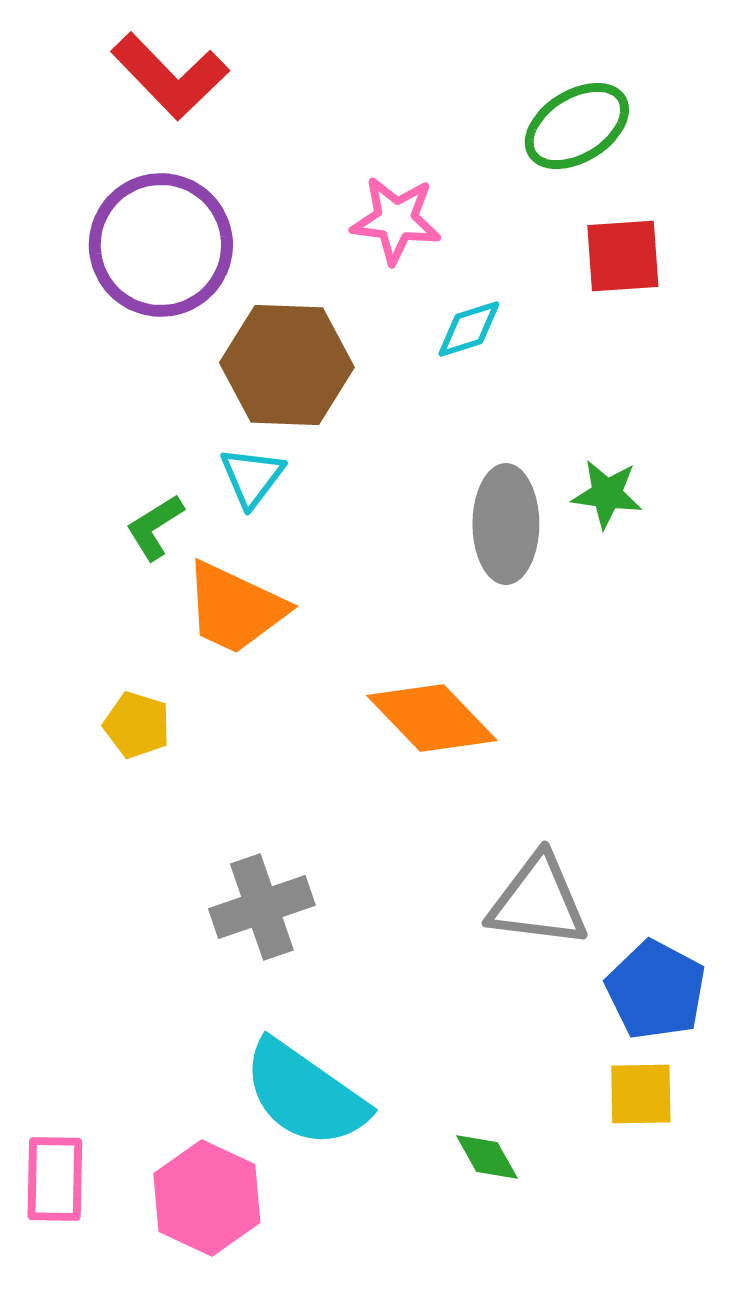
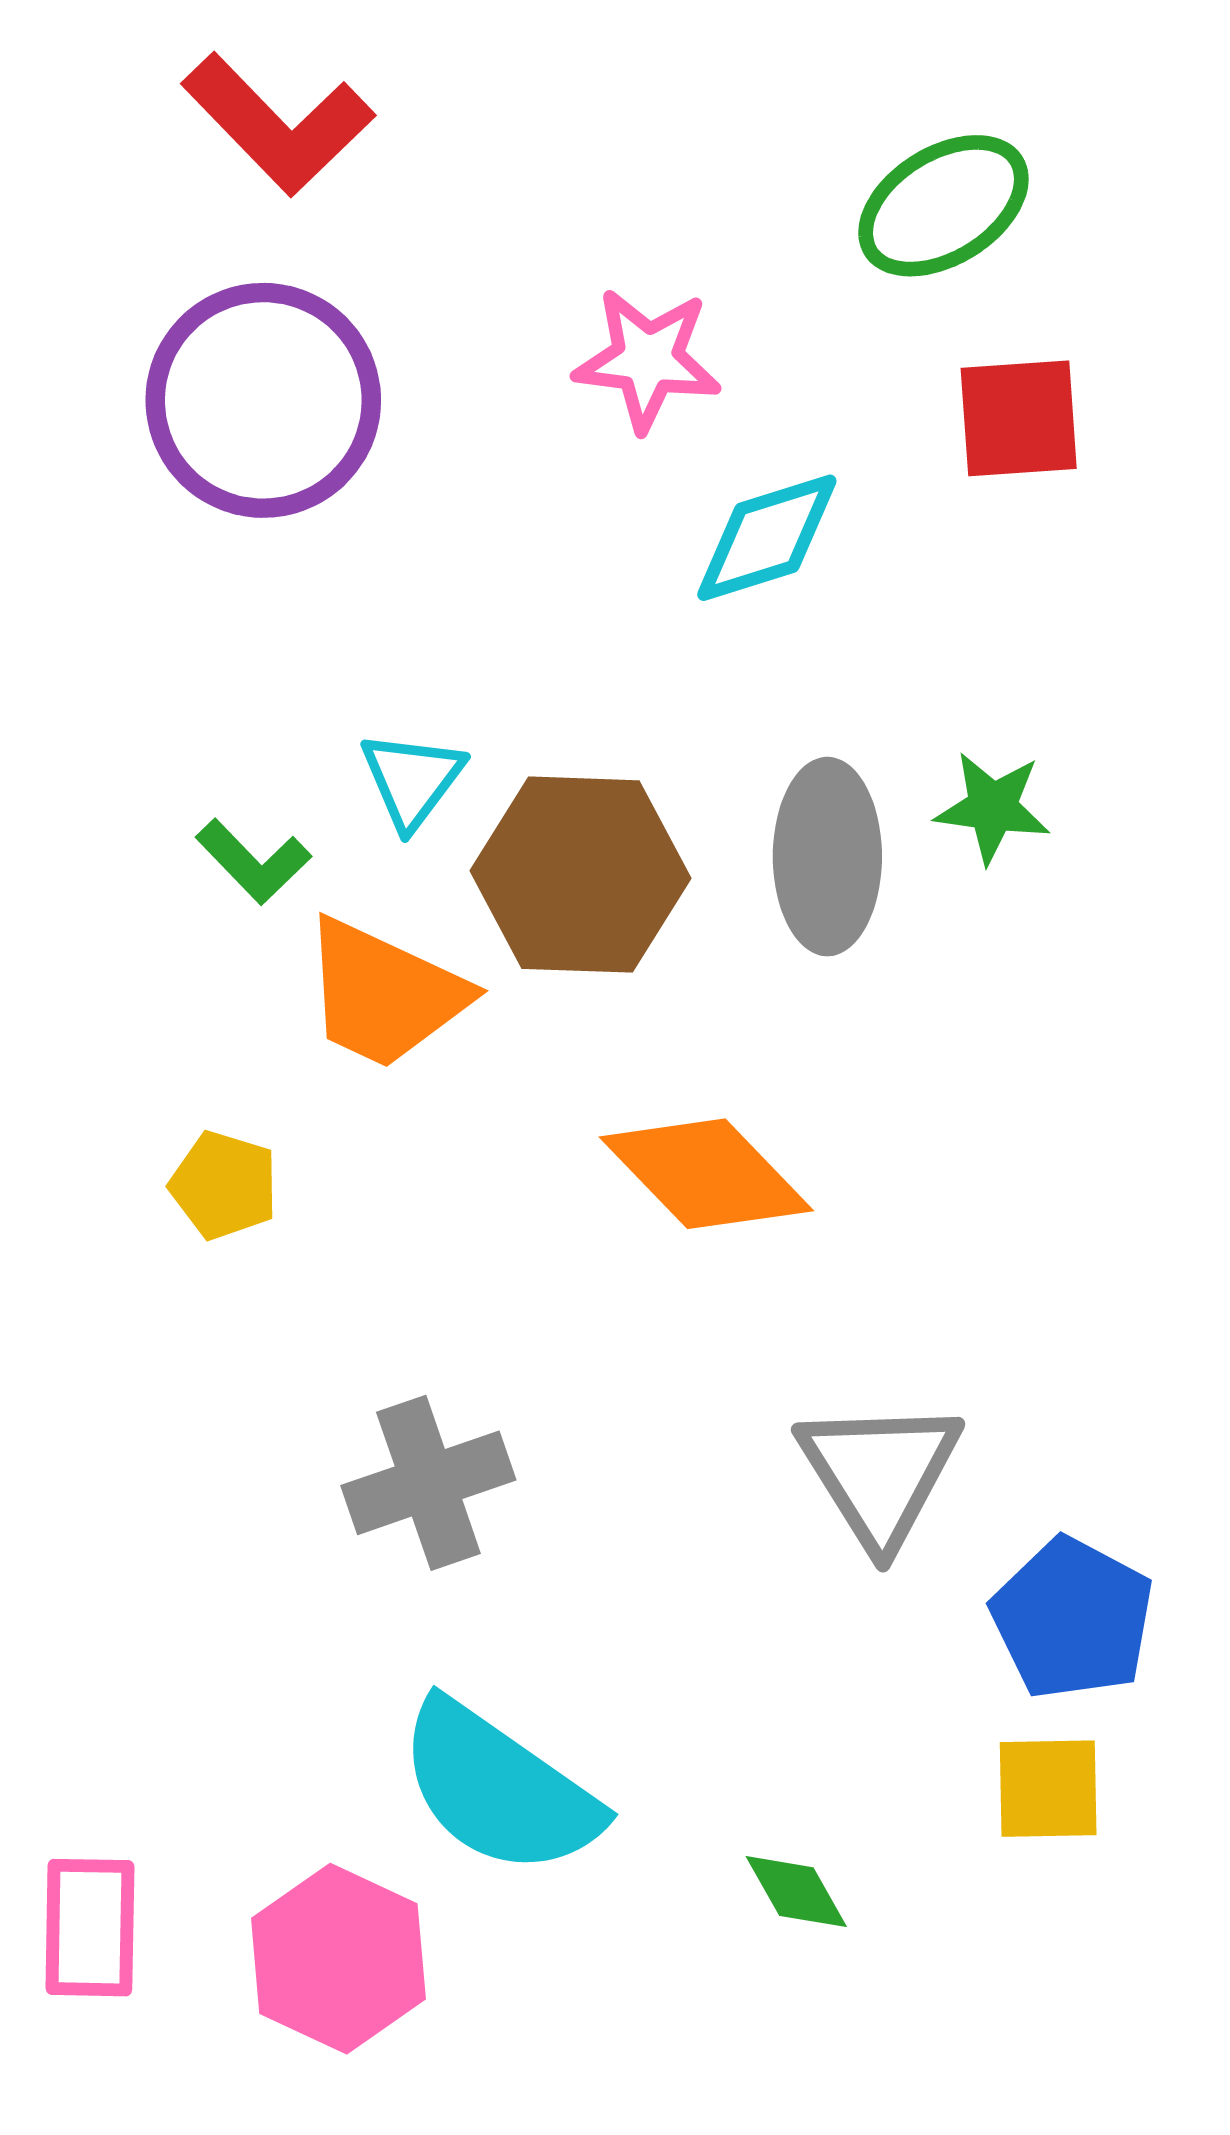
cyan diamond: (469, 329) -> (767, 538), size x1.4
brown hexagon: (287, 365) -> (580, 875), moved
green L-shape: (155, 527) -> (253, 861), turned -102
gray triangle: (538, 901) -> (880, 1473), turned 51

